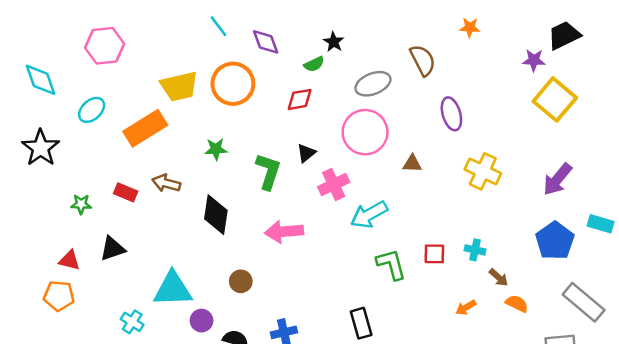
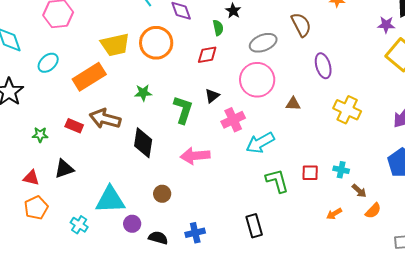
green semicircle: (314, 64) -> (218, 28), turned -77
brown arrow: (166, 183) -> (105, 119), size x1.4
orange pentagon: (59, 296) -> (36, 208), moved, turned -30
orange semicircle: (517, 304) -> (373, 211), turned 108

